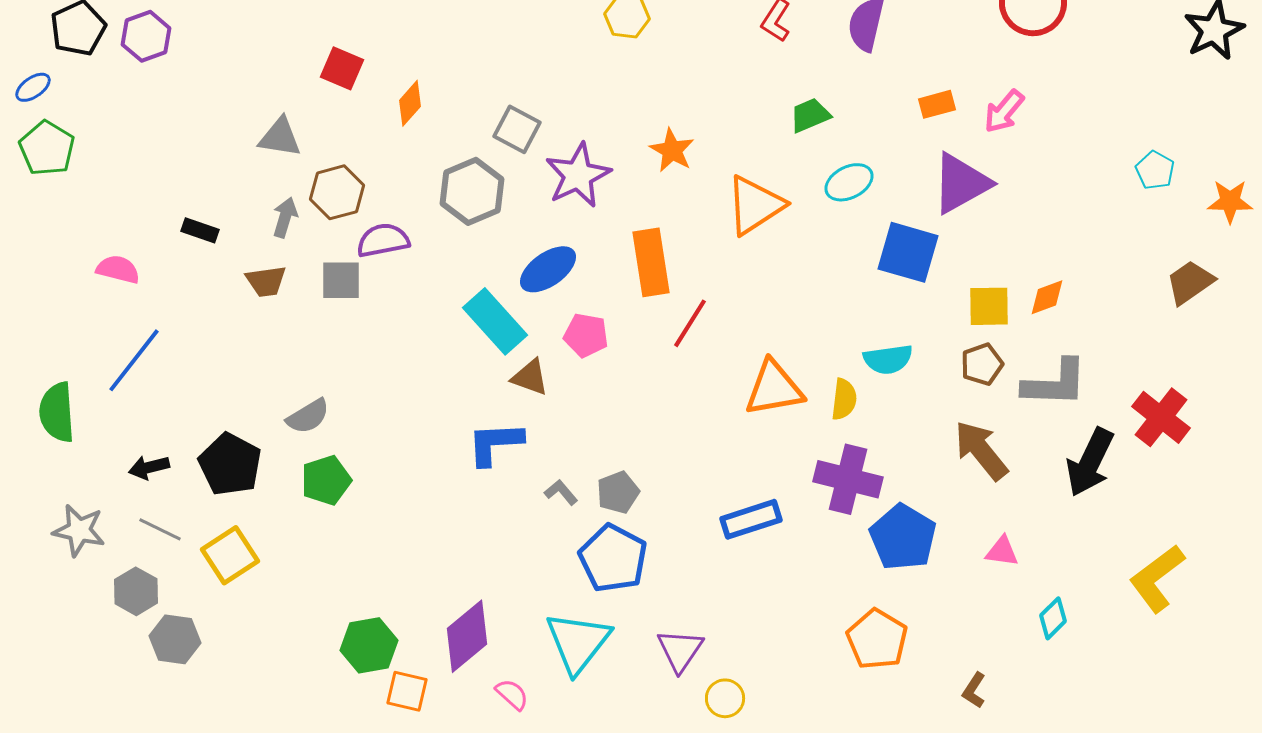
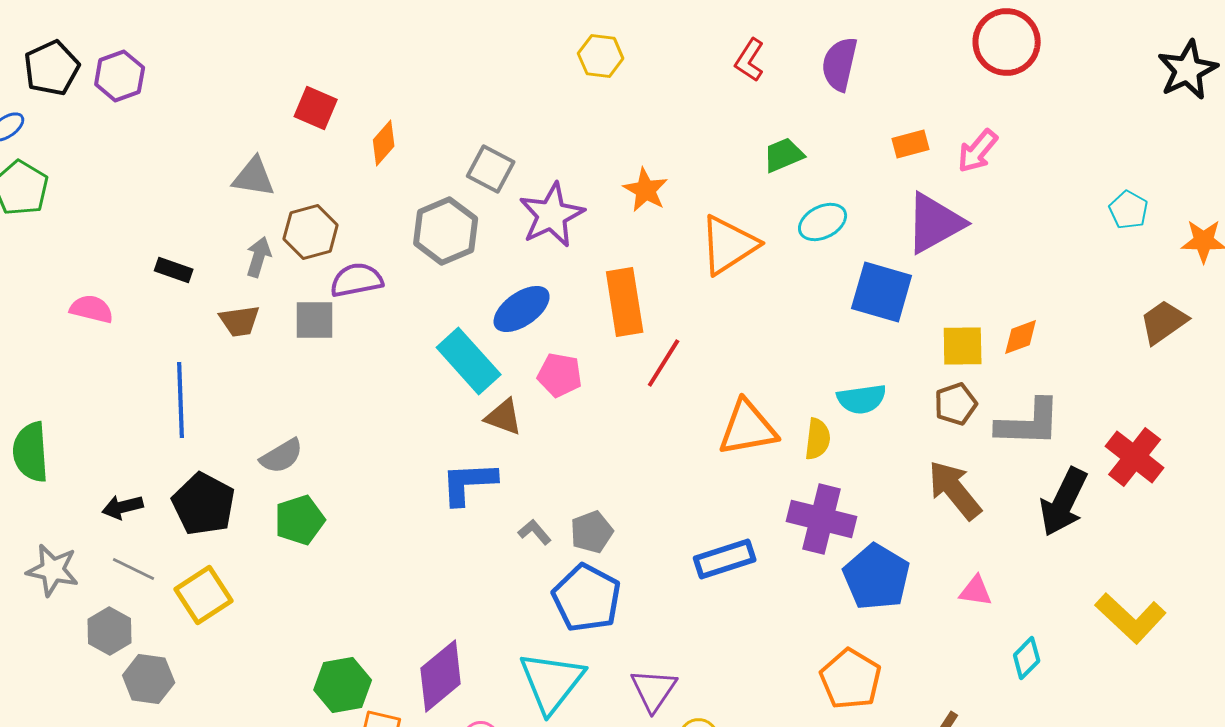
blue line: (134, 360) -> (181, 400), moved, turned -40
yellow L-shape: (1157, 578) -> (1131, 618), turned -100

